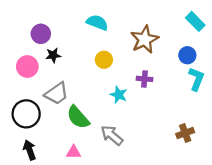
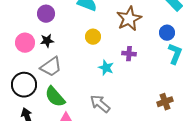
purple circle: (41, 34) -> (46, 14), moved
black star: (53, 55) -> (47, 41), moved
green semicircle: (78, 117) -> (55, 97), moved

